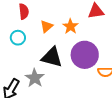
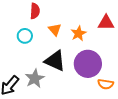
orange triangle: (46, 26) -> (55, 30), turned -40

